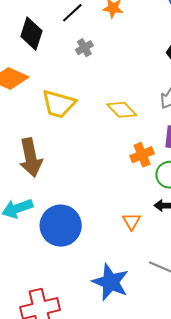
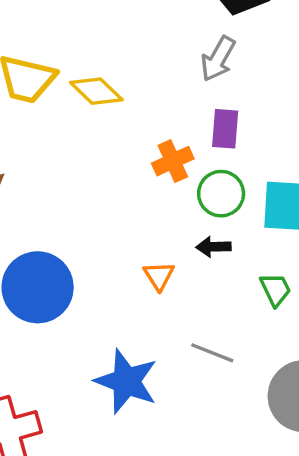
yellow diamond: (122, 110) -> (96, 91), moved

